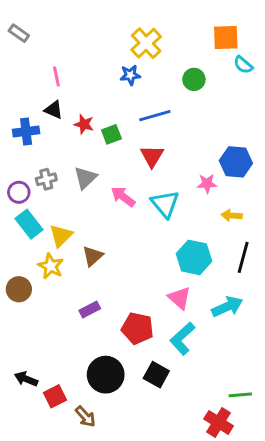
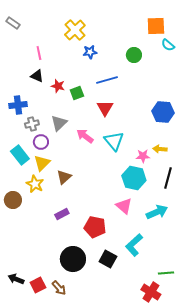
yellow cross: (146, 43) -> (75, 30), moved
blue cross: (26, 131) -> (18, 105), moved
pink star: (207, 184) -> (143, 156), moved
purple circle: (19, 192) -> (41, 142), moved
cyan L-shape: (182, 338) -> (134, 245), moved
black arrow: (26, 379) -> (16, 279), moved
red square: (55, 396) -> (38, 285), moved

